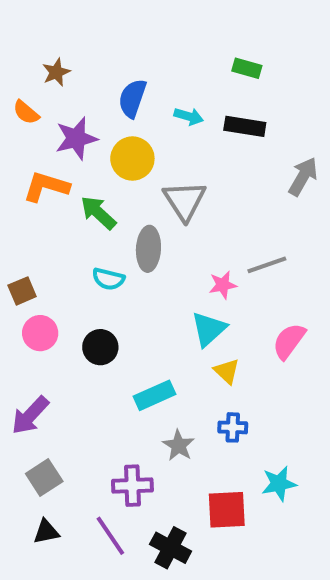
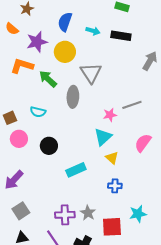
cyan semicircle: (108, 279) -> (38, 112), moved
gray star: (179, 445) -> (88, 213), moved

